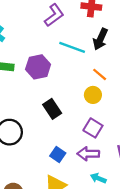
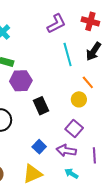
cyan line: (72, 47) -> (68, 55), turned 45
purple hexagon: (38, 67) -> (21, 81), moved

